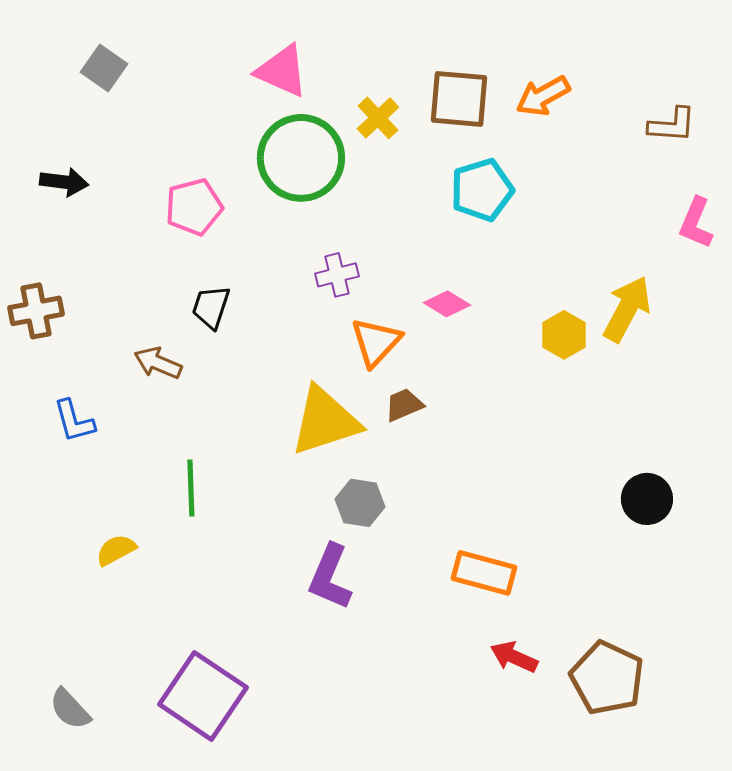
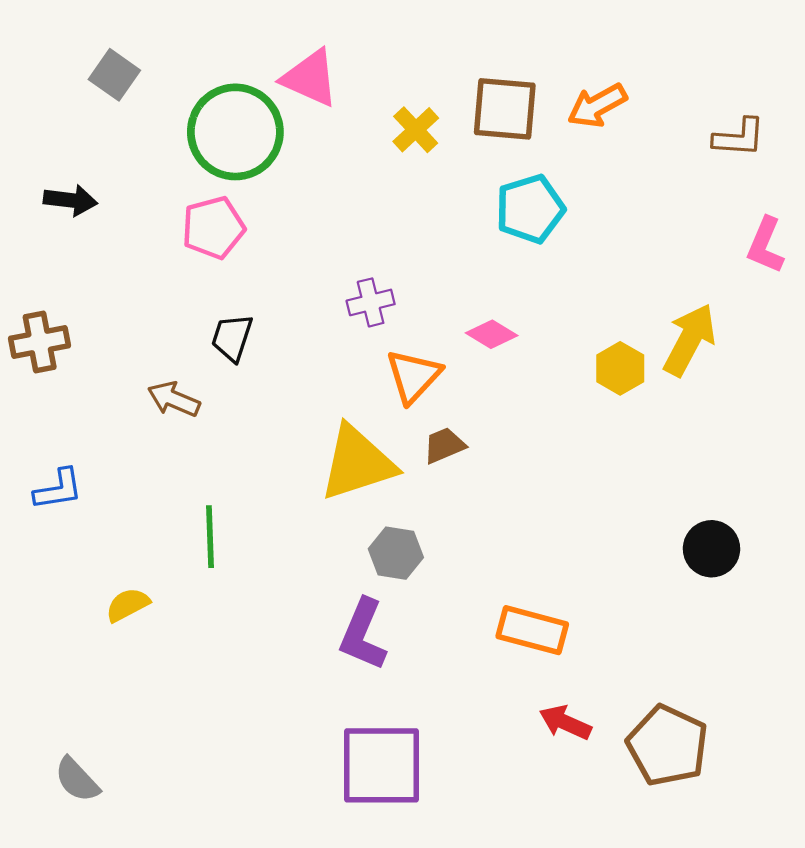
green circle: (301, 158) -> (235, 132), moved
blue L-shape: (74, 421) -> (58, 489), moved, turned -84
purple square: (203, 696) -> (382, 765), moved, turned -34

